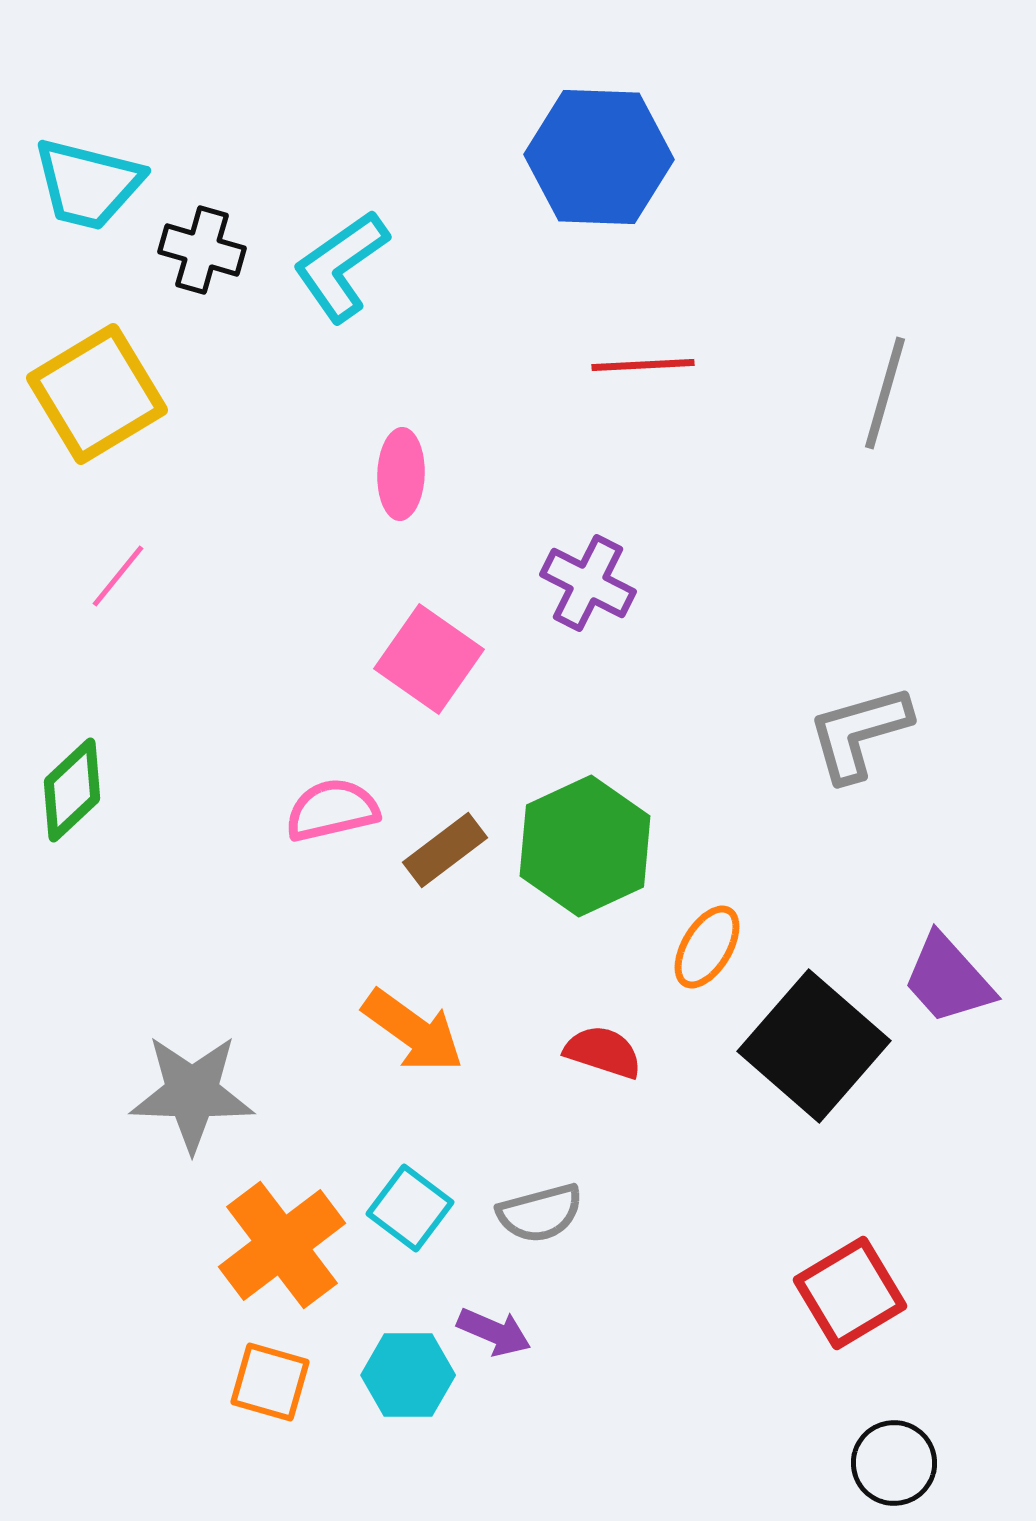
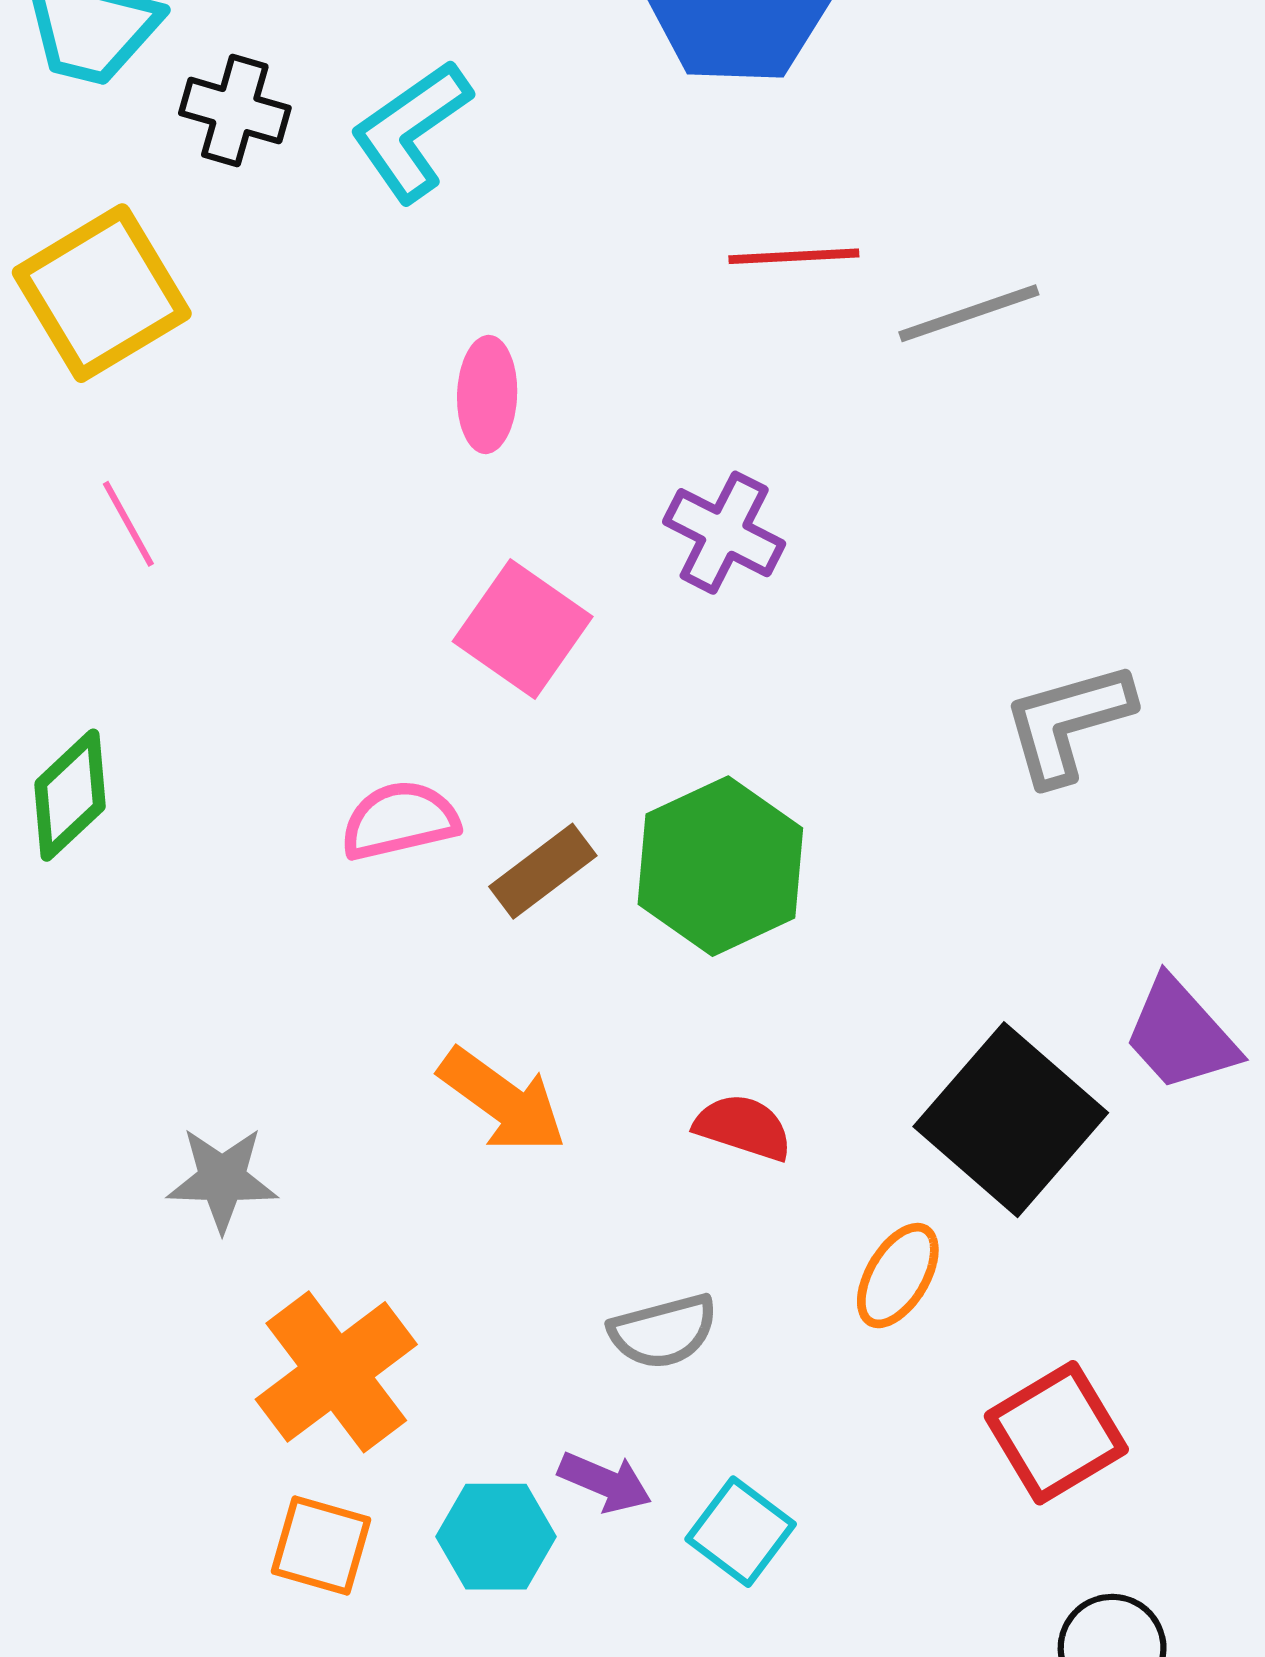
gray line: (885, 393) -> (969, 313), moved, turned 55
pink line: (118, 576) -> (128, 524), turned -68
orange ellipse: (707, 947) -> (898, 1276), moved
gray star: (192, 1093) -> (222, 1179), size x0.7
cyan square: (410, 1208) -> (741, 1532), moved

